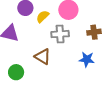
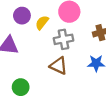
brown triangle: (43, 57) -> (59, 66), moved

